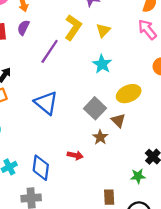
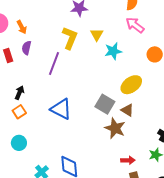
cyan star: (102, 64) -> (113, 51), moved, turned -30
brown star: (100, 137) -> (115, 128), size x1.5
red arrow: (75, 155) -> (128, 160), moved

